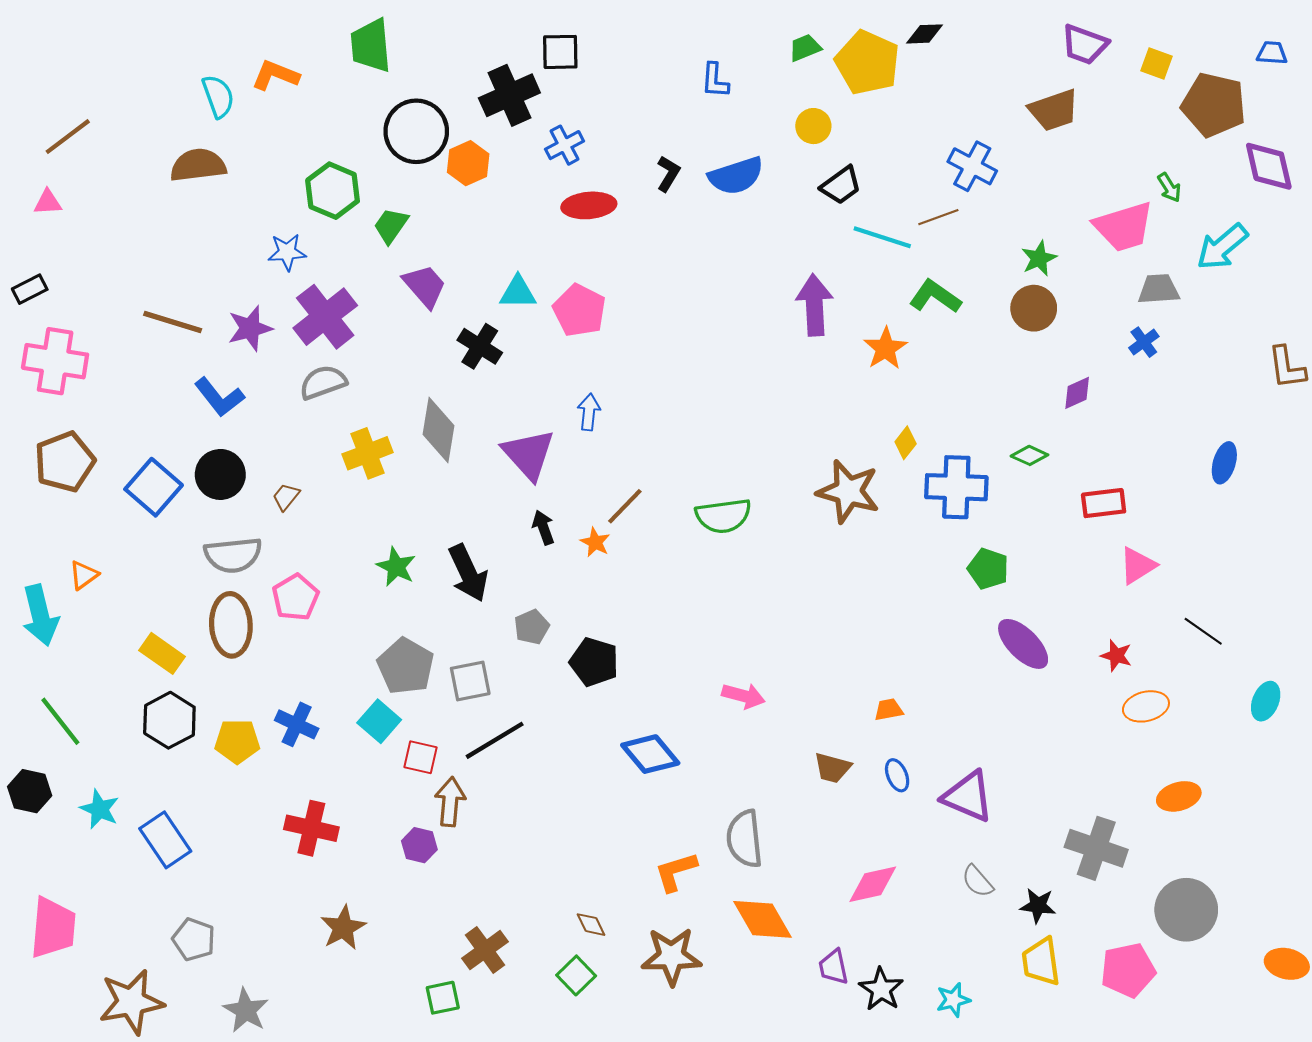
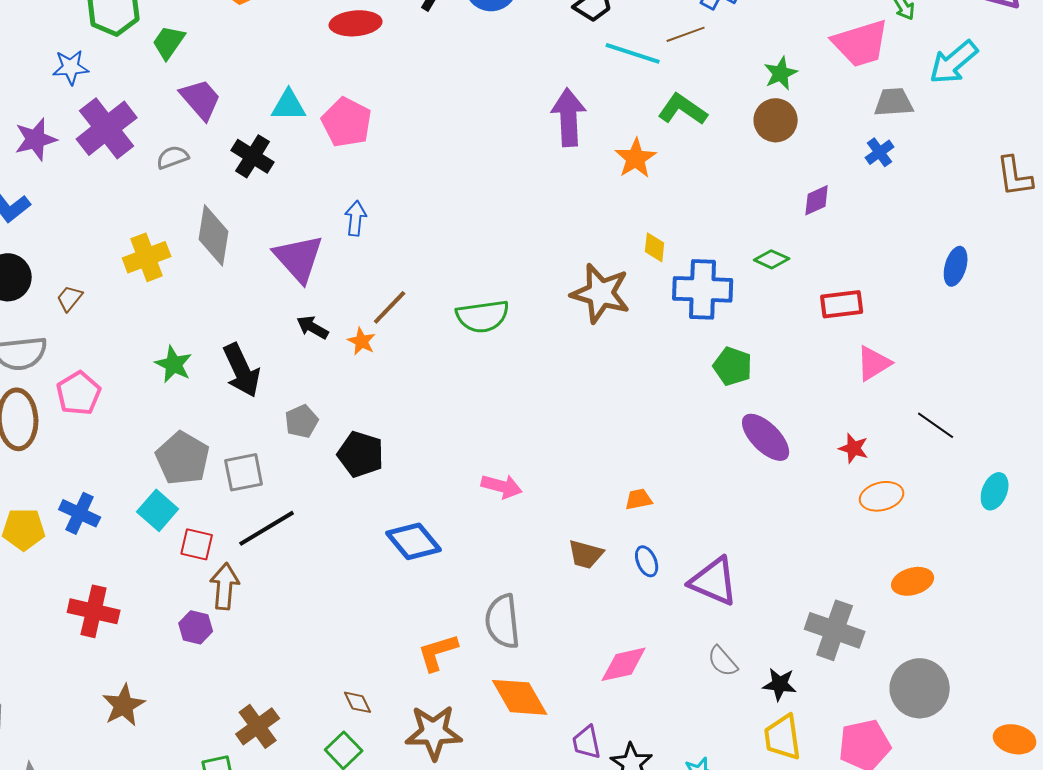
gray semicircle: (323, 382) -> (173, 157), moved, size x0.7
yellow diamond: (906, 443) -> (655, 247), turned -32
black arrow: (543, 527) -> (313, 327), turned -40

